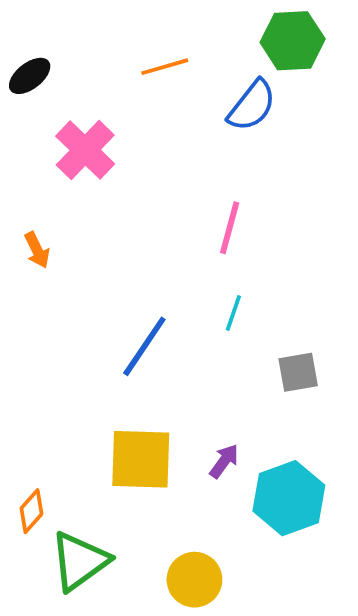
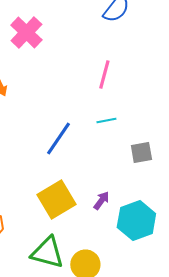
cyan line: (233, 313) -> (106, 120), turned 60
yellow square: (141, 459) -> (56, 200), turned -33
green triangle: (80, 561) -> (47, 252), moved, turned 51

